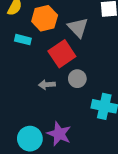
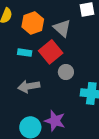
cyan rectangle: (23, 40) -> (25, 53), moved
gray arrow: (47, 85) -> (29, 86), moved, size x1.5

